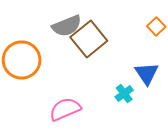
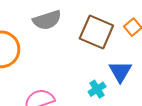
brown square: (89, 39) -> (96, 32), moved, turned -32

